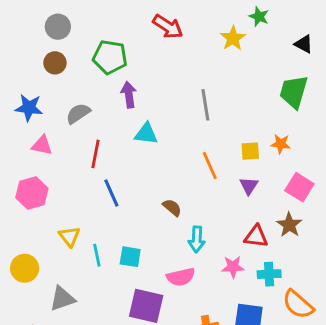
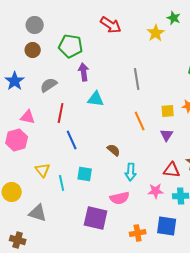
blue star: (29, 108) -> (15, 81), turned 30
pink triangle: (42, 145) -> (28, 117), moved
cyan square: (130, 257) -> (85, 174), moved
gray triangle: (62, 299) -> (38, 213), turned 36

